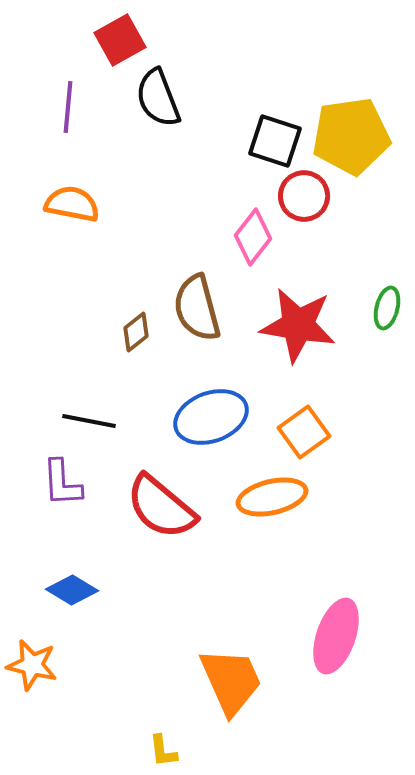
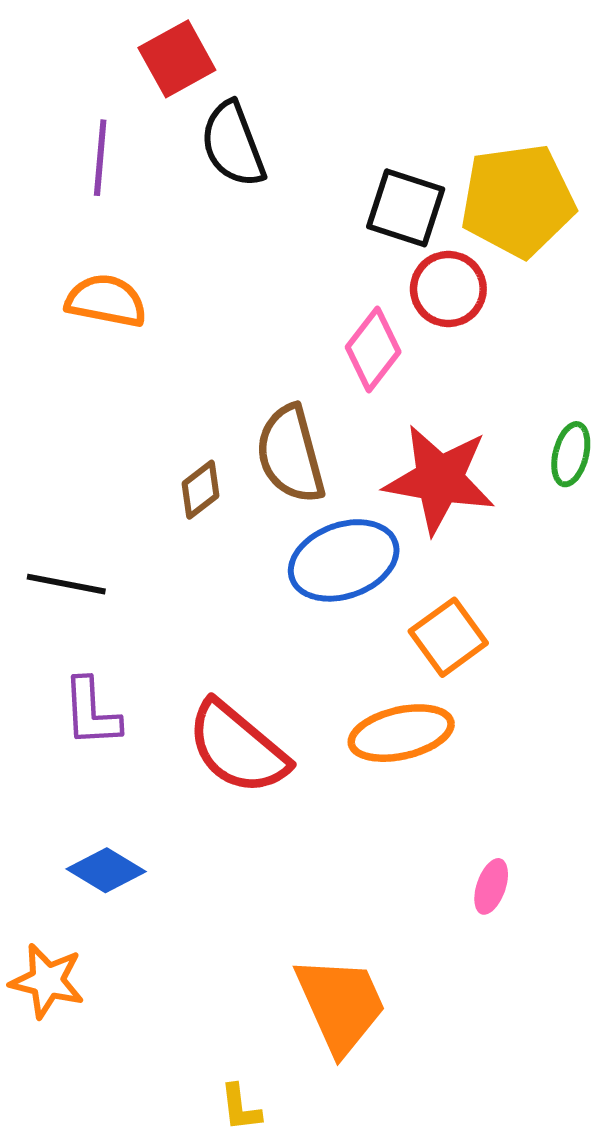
blue ellipse: (211, 417) -> (344, 560), moved
black line: (89, 421) -> (66, 584), moved
pink ellipse: (336, 636) -> (491, 886), moved, size x0.5

